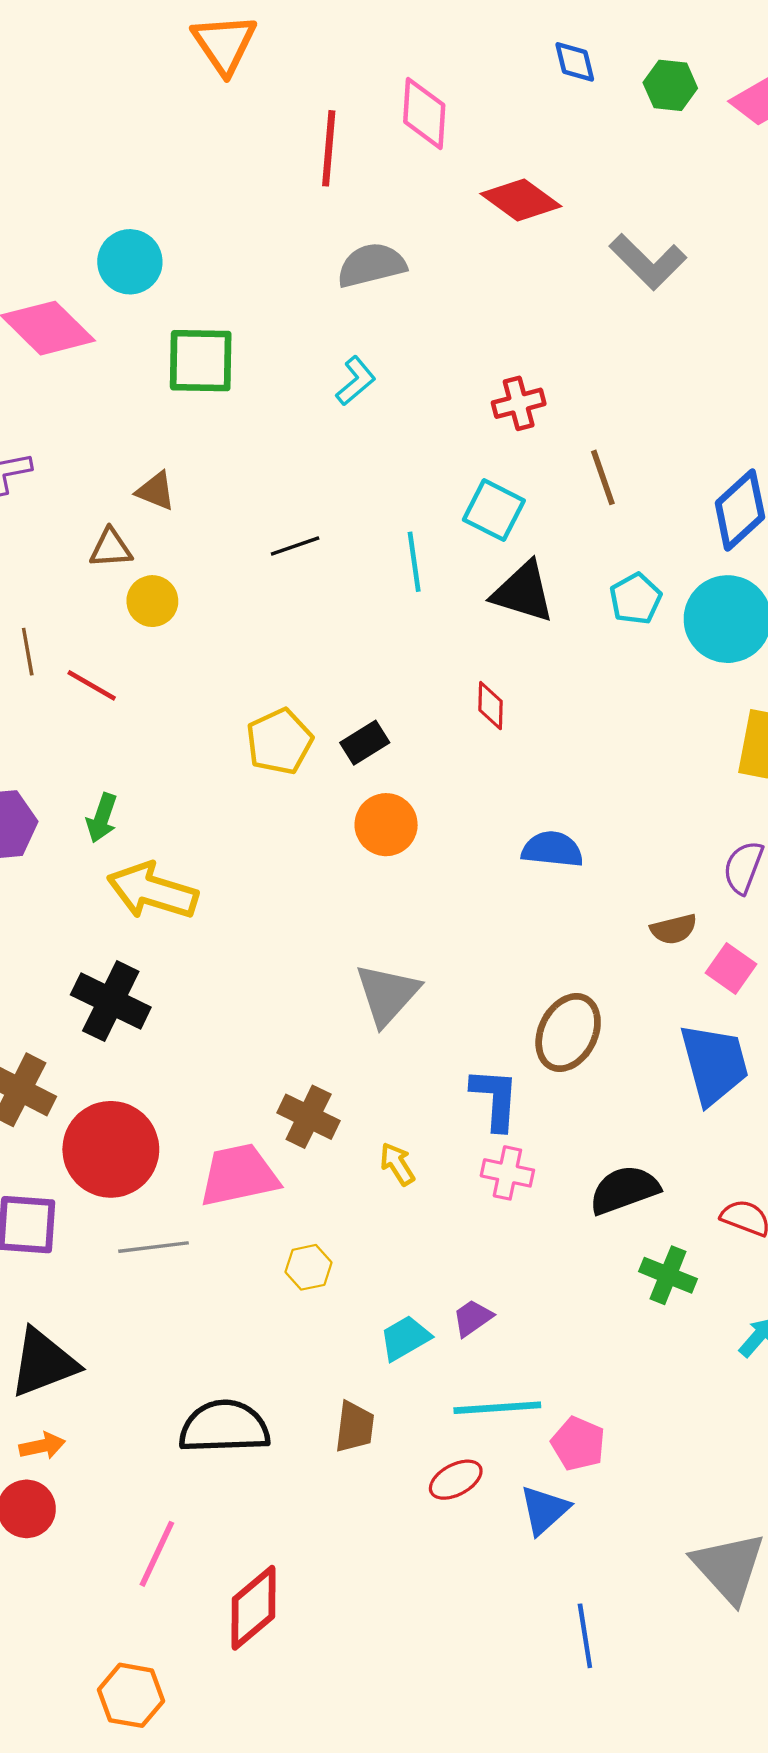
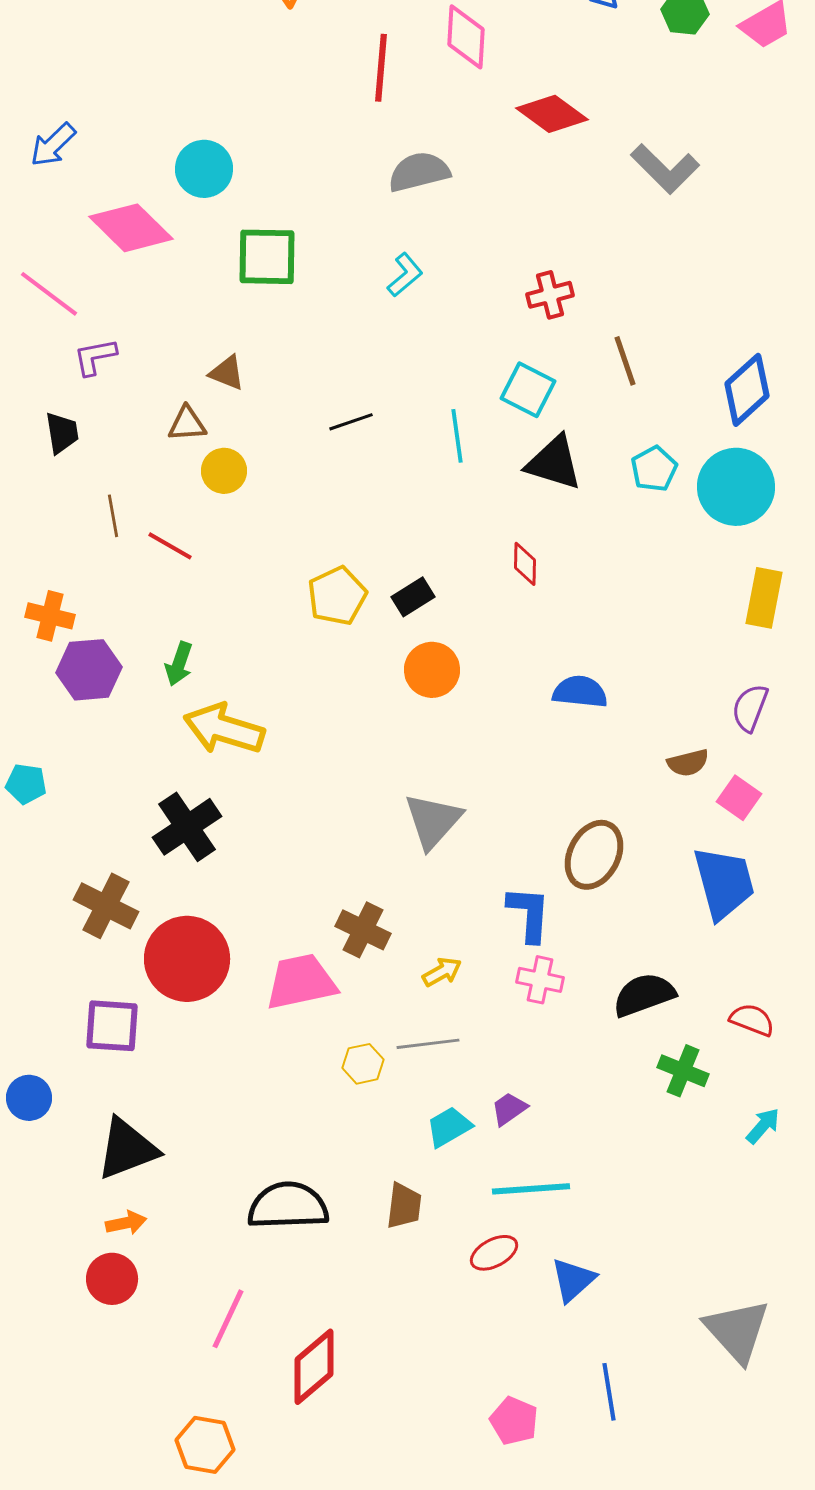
black cross: (111, 1001) -> (187, 827), turned 30
yellow arrow: (397, 1164) -> (442, 972), turned 93
gray line: (153, 1247) -> (428, 1044), moved
pink pentagon: (578, 1444) -> (514, 1421), moved

